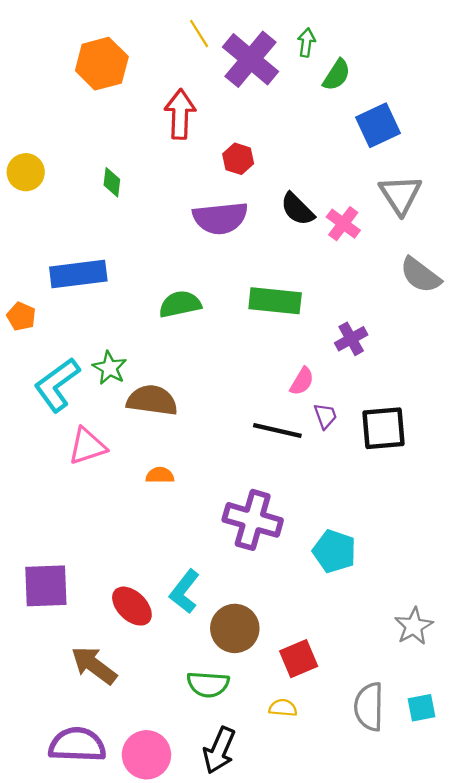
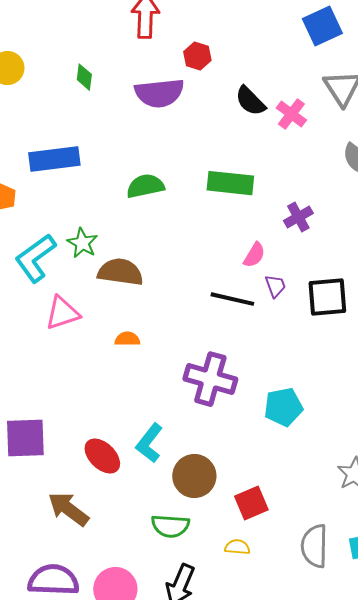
purple semicircle: (220, 218) -> (159, 93), moved
cyan pentagon: (334, 551) -> (283, 407), turned -30

